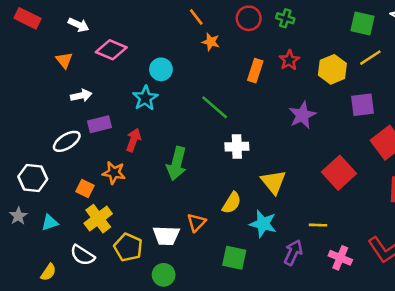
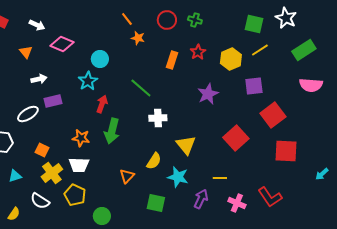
red arrow: (133, 140) -> (102, 104), moved
orange star: (114, 173) -> (81, 138), moved
white trapezoid: (166, 236) -> (79, 165), moved

